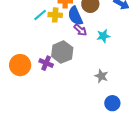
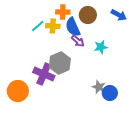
purple cross: (46, 63) -> (44, 74), size x1.5
orange circle: (20, 65) -> (18, 91), moved
blue circle: (112, 103) -> (110, 93), moved

